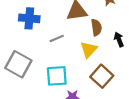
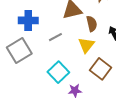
gray square: (18, 64) -> (19, 50), moved, turned 35
cyan square: (57, 76) -> (58, 72), turned -35

